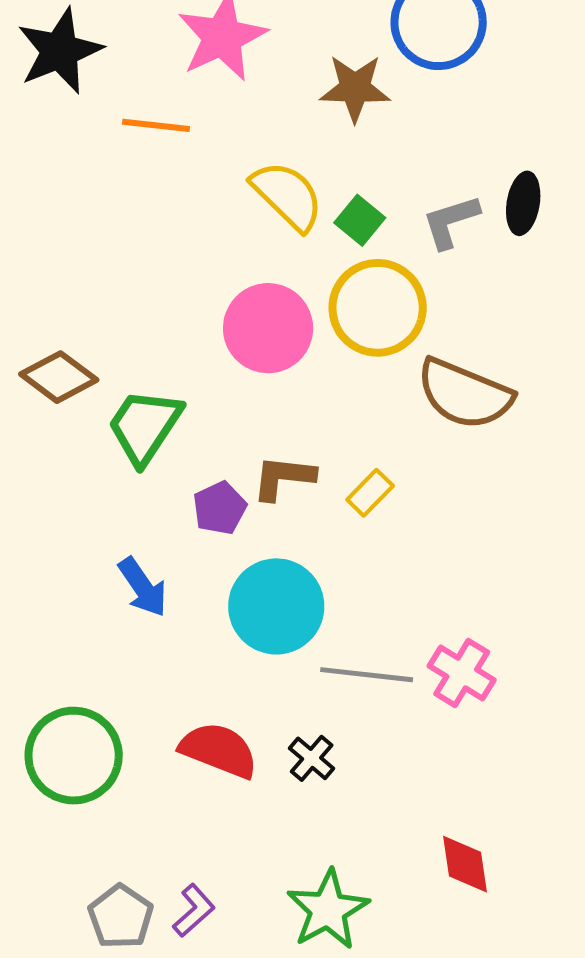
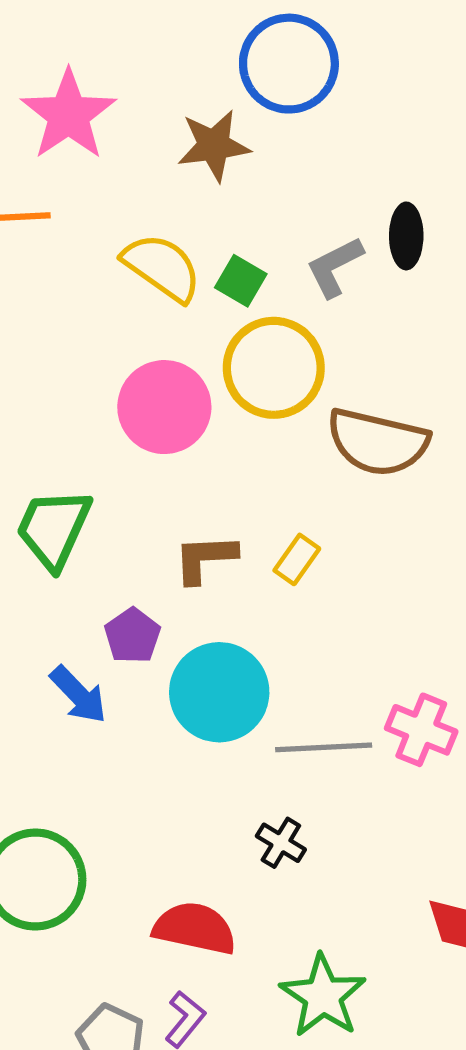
purple pentagon: (220, 508) -> (132, 636), moved
red semicircle: (219, 750) -> (195, 928), moved

